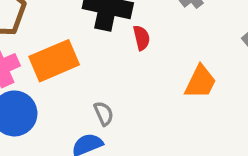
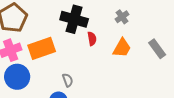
orange trapezoid: (200, 82) -> (122, 48), moved

